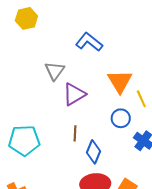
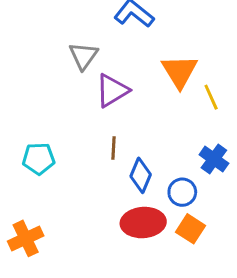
blue circle: (121, 118) -> (182, 192), moved
cyan pentagon: (24, 140) -> (39, 159), size x0.7

